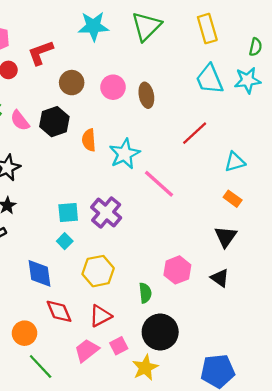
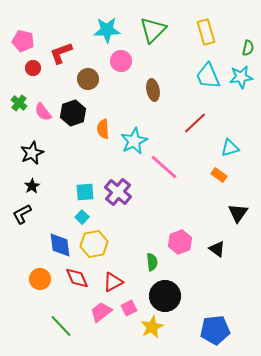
pink circle: (113, 87) -> (121, 61), moved
orange rectangle: (233, 199) -> (219, 175), moved
black triangle: (226, 237) -> (238, 213), moved
yellow hexagon: (98, 271) -> (94, 244), moved
orange circle: (25, 333) -> (40, 279), moved

